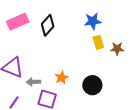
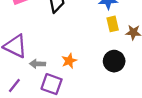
black circle: (92, 85) -> (114, 61), moved

